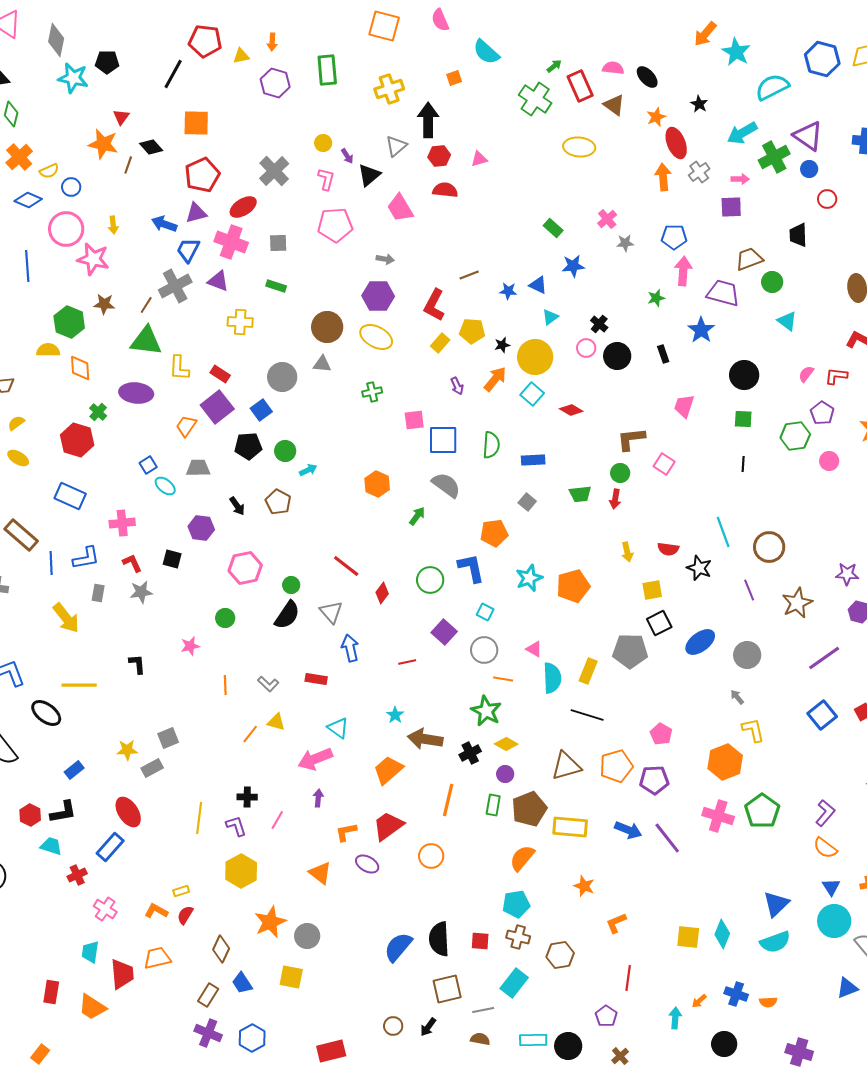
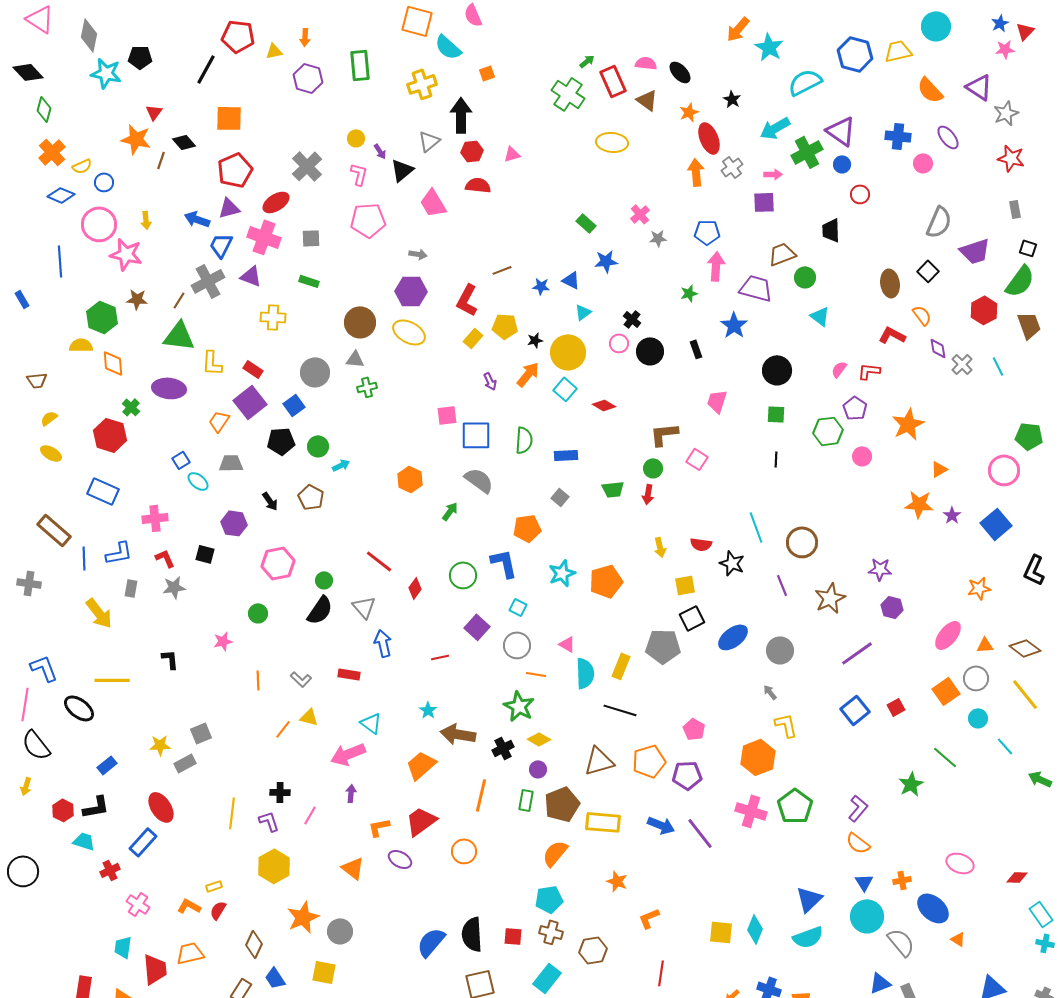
cyan semicircle: (486, 52) -> (448, 47), moved
green cross: (372, 392) -> (367, 387), moved

